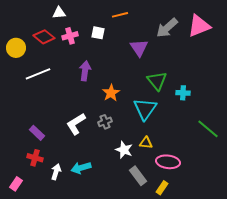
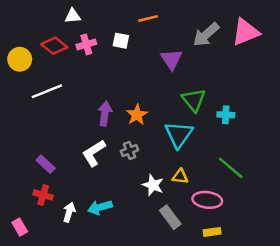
purple arrow: (85, 71) -> (105, 114), moved
green line: (208, 129) -> (231, 168), moved
pink rectangle: (16, 184) -> (20, 227), turned -64
yellow rectangle: (162, 188) -> (212, 232), moved, turned 48

